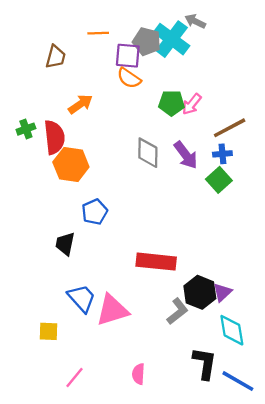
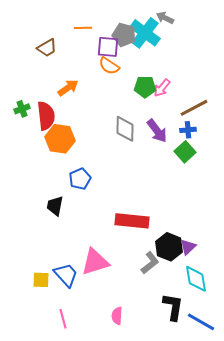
brown trapezoid: (56, 57) -> (47, 48), turned 45
blue trapezoid: (82, 298) -> (66, 275), moved
pink line: (75, 378) -> (63, 319), turned -54

